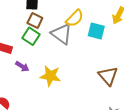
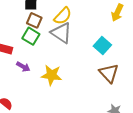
yellow semicircle: (75, 18) -> (63, 16), moved
cyan square: (96, 31) -> (102, 45), moved, turned 30

